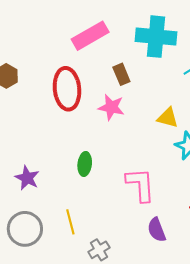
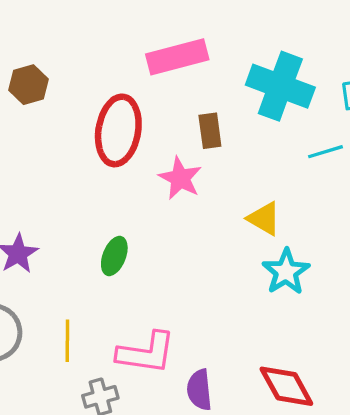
pink L-shape: (141, 185) -> (146, 353), moved, turned 87

